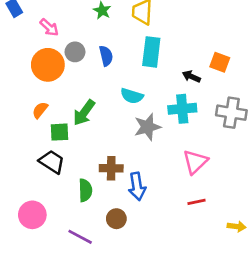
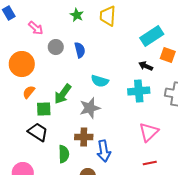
cyan rectangle: (151, 52) -> (152, 36), moved, turned 50
orange circle: (48, 65) -> (22, 64), moved
gray star: (147, 127) -> (90, 108), moved

